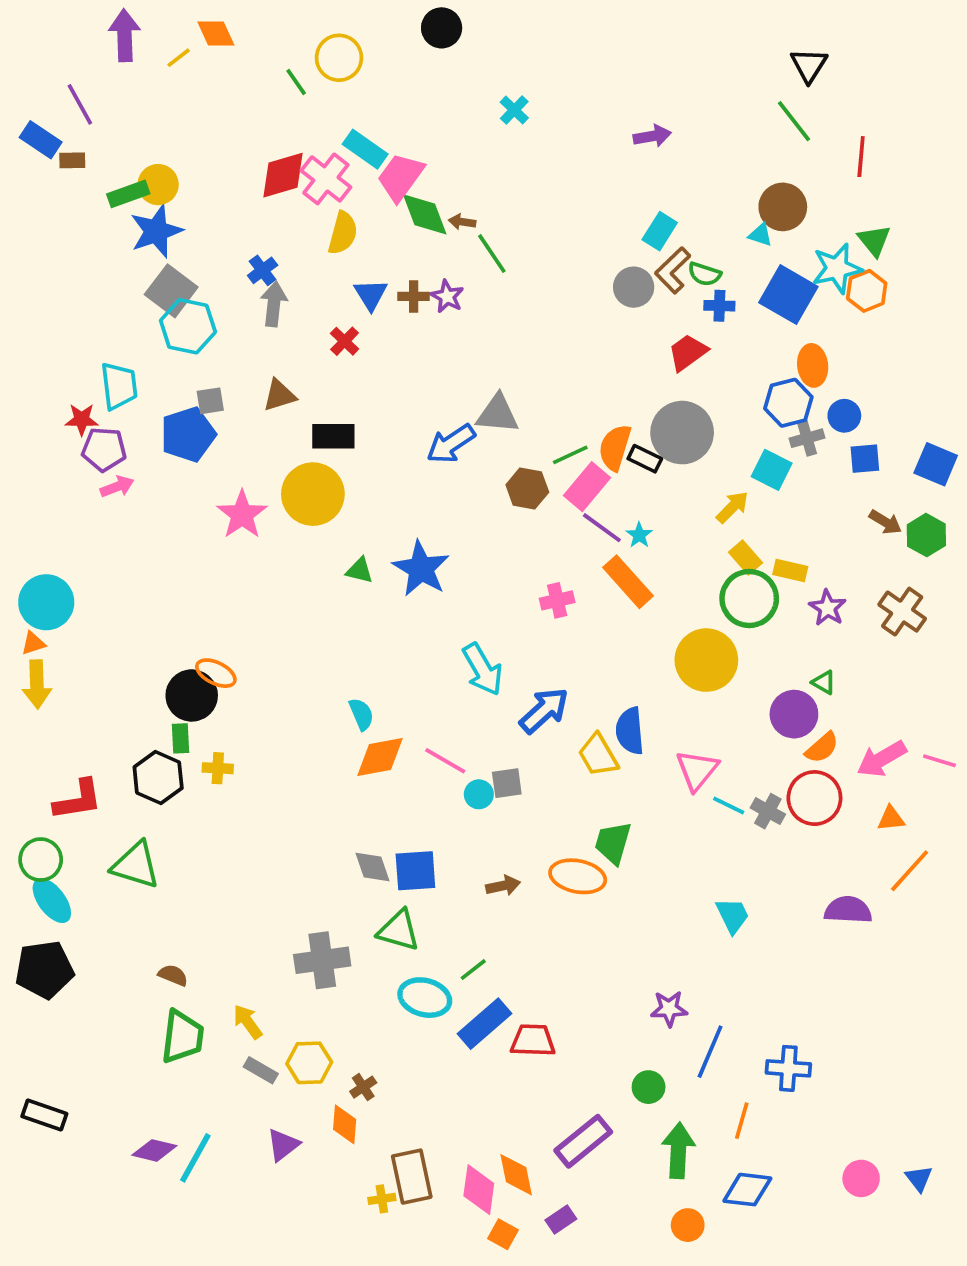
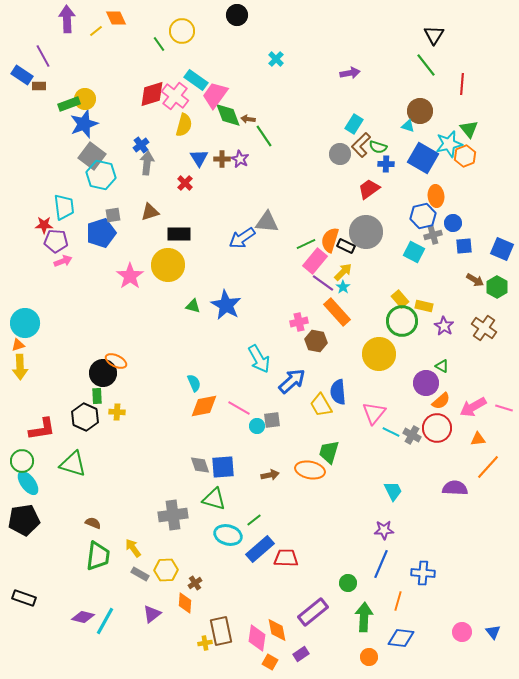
brown hexagon: (527, 488) -> (316, 341), moved
yellow arrow: (732, 507) -> (343, 272), moved
purple star: (669, 1009) -> (384, 530), moved

